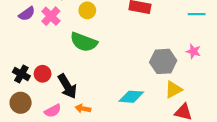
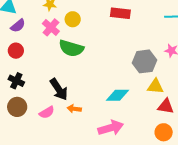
pink cross: (51, 16) -> (51, 27), moved
red circle: (43, 74) -> (16, 51), moved
yellow triangle: (173, 90) -> (155, 86), turned 36

